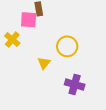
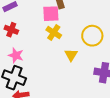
yellow cross: (12, 40) -> (54, 32), moved

